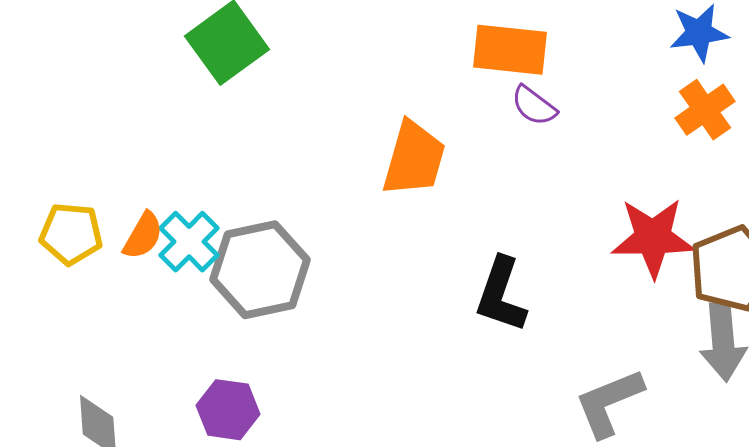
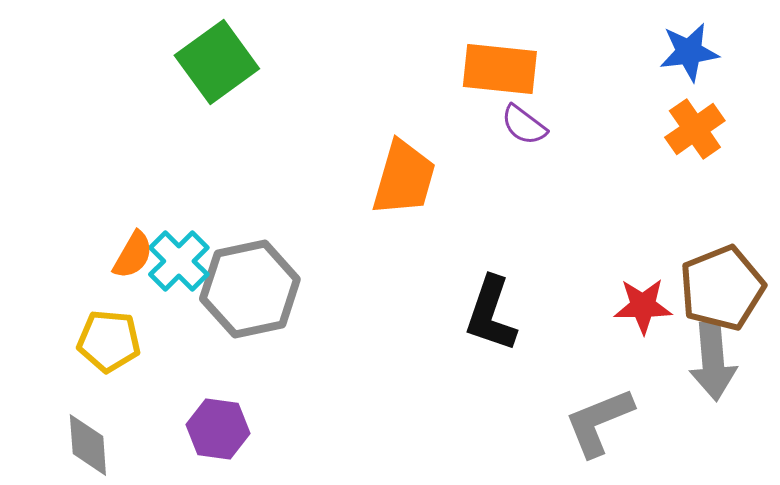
yellow pentagon: (71, 234) -> (109, 341), moved
red star: (653, 238) -> (643, 306), moved, size x0.7

